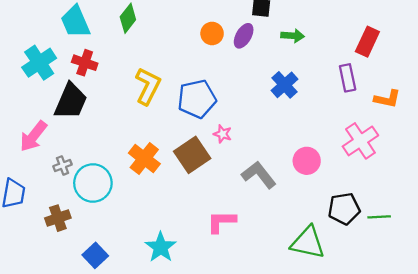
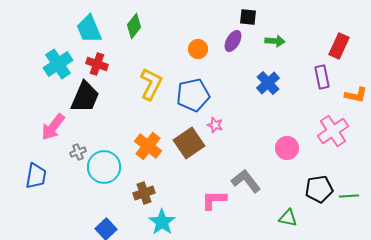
orange circle: (212, 33) -> (198, 49), moved
gray L-shape: (259, 175) -> (246, 181), moved
brown cross: (58, 218) -> (144, 193), moved
green triangle: (308, 243) -> (288, 218), size x0.6

